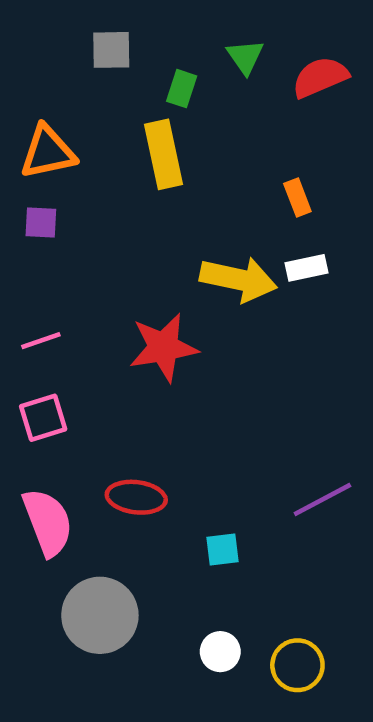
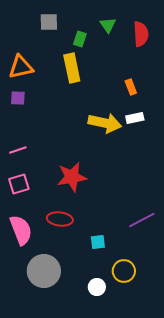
red semicircle: (320, 77) -> (141, 34), turned 110
red star: (163, 347) -> (72, 177), moved
yellow circle: (297, 665) -> (124, 271), moved

